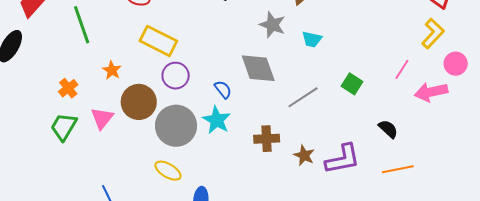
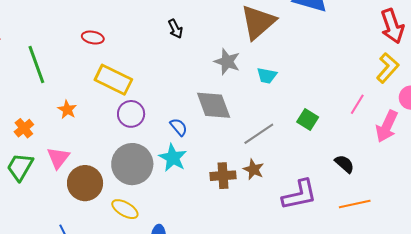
pink arrow: (431, 92) -> (387, 126), turned -52
brown circle: (139, 102) -> (85, 183), moved
brown star: (304, 155) -> (253, 169), moved

